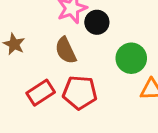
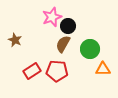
brown semicircle: (66, 50) -> (63, 44), moved, turned 54

